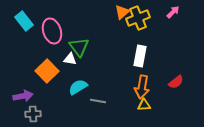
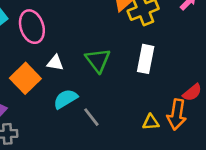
green triangle: (79, 47) -> (98, 60), moved
orange arrow: (142, 87) -> (177, 114), moved
gray line: (98, 101) -> (91, 117), turned 42

